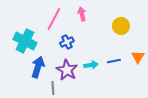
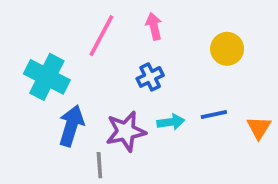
blue cross: (67, 42) -> (150, 77), moved
orange triangle: (138, 57) -> (259, 128), moved
purple star: (67, 70) -> (126, 131), turned 30

